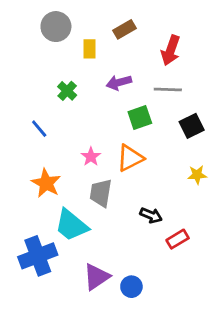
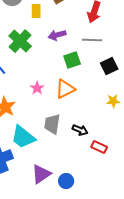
green cross: (67, 91) -> (20, 41), size x1.6
gray trapezoid: (101, 193) -> (52, 124), moved
red rectangle: (178, 239) -> (99, 147), turned 56

